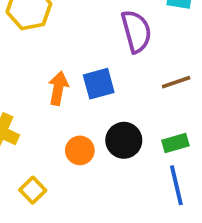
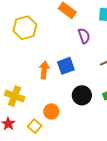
purple semicircle: (136, 31) -> (84, 36), size x0.7
orange circle: (80, 150) -> (51, 111), moved

